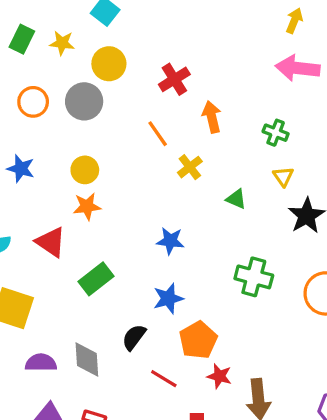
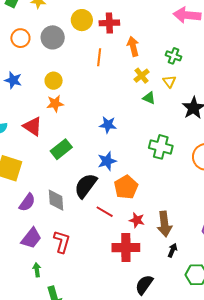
yellow circle: (109, 64) -> (82, 20), moved
red cross: (174, 79) -> (109, 23), turned 30
orange line: (158, 134) -> (99, 57), turned 42
yellow cross: (190, 167) -> (142, 76), moved
yellow triangle: (283, 177) -> (169, 82), moved
black semicircle: (134, 337) -> (86, 186), size x1.5
purple semicircle: (41, 363) -> (27, 202), turned 126
red star: (219, 376) -> (137, 220), moved

